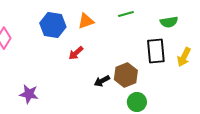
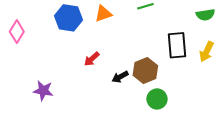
green semicircle: (169, 22) -> (205, 15), moved
red arrow: (76, 53) -> (92, 59), moved

